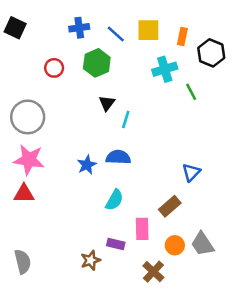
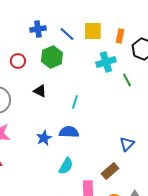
black triangle: (107, 103) -> (40, 91), moved, turned -40

